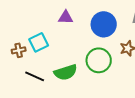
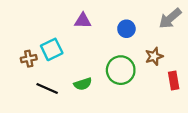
blue circle: (104, 24) -> (126, 29), size x0.6
green semicircle: (66, 72) -> (83, 84), size x0.7

